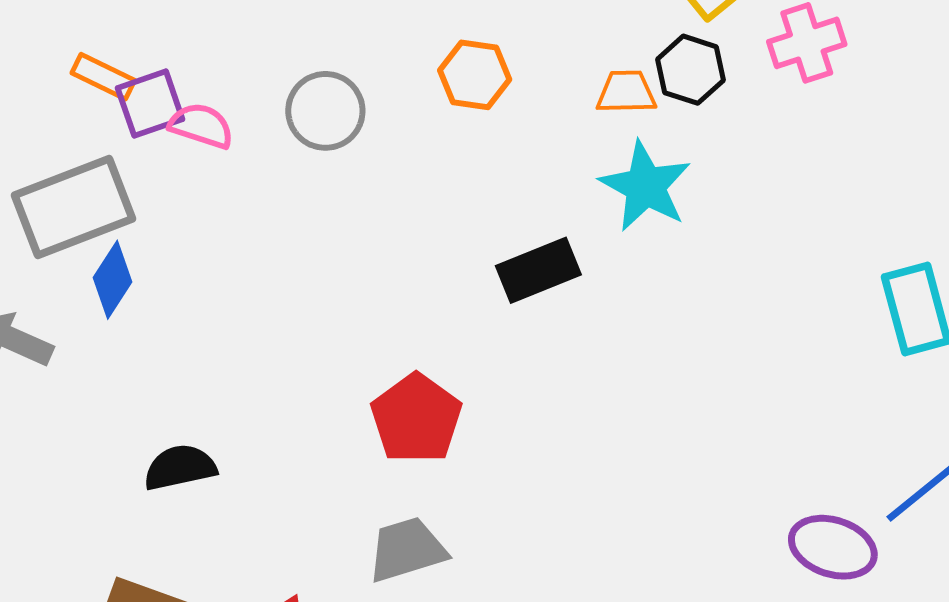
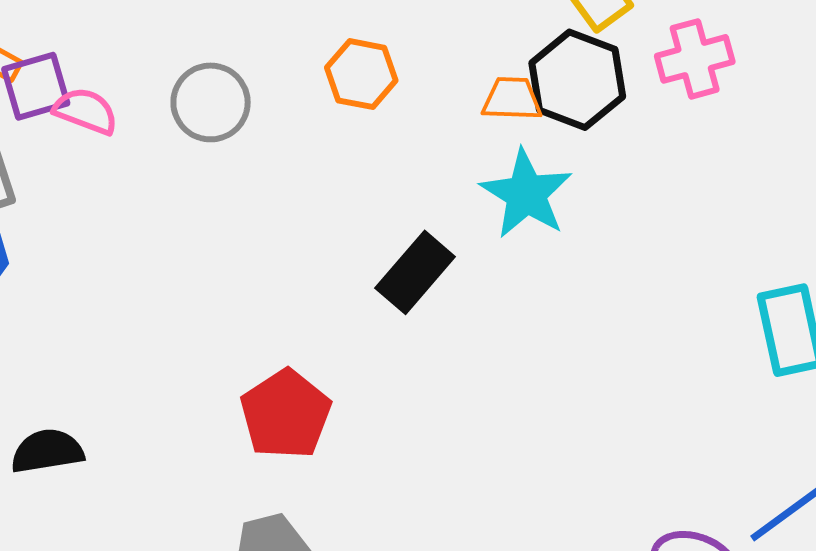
black hexagon: (691, 70) -> (577, 80), size x1.4
black rectangle: (538, 270) -> (415, 272), turned -30

